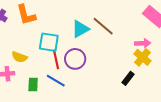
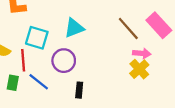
brown line: (103, 26) -> (128, 28), moved
red line: (56, 59) -> (23, 60), moved
black rectangle: (128, 78) -> (79, 90), moved, turned -40

